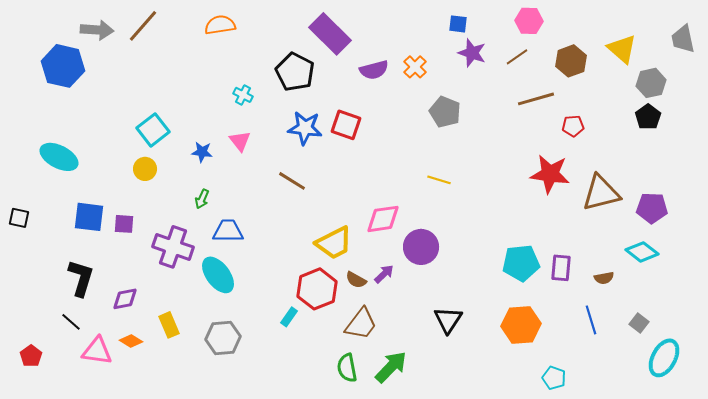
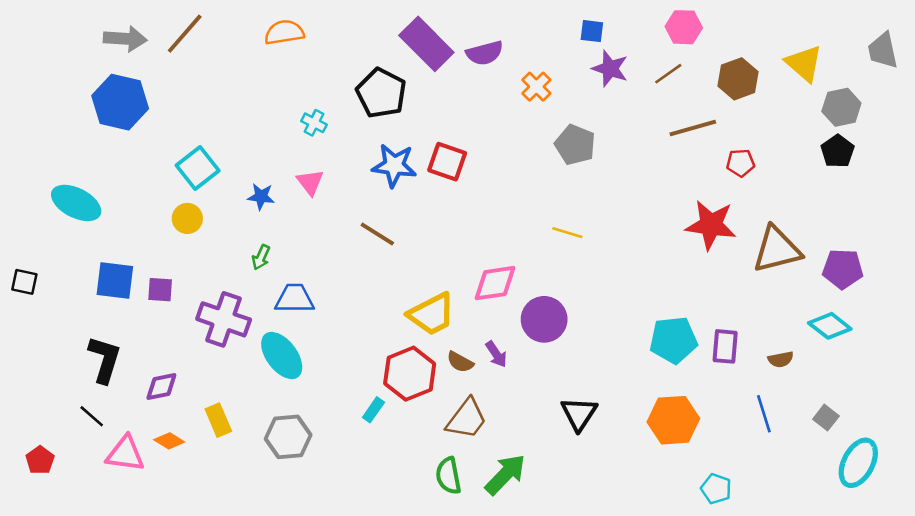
blue hexagon: (63, 66) -> (120, 102), moved
purple semicircle: (374, 70) -> (485, 53), moved
purple arrow: (384, 274) -> (496, 354), turned 100

